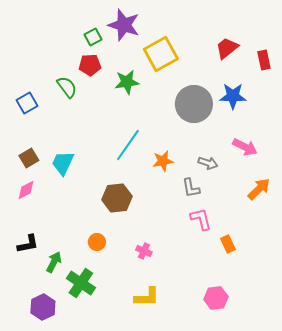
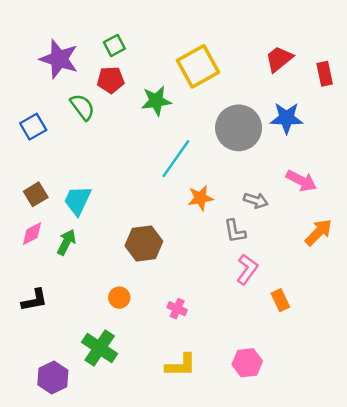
purple star: (124, 25) -> (59, 59), moved
cyan line: (128, 145) -> (176, 159), moved
pink L-shape: (201, 219) -> (247, 269), turned 50
green arrow: (54, 262) -> (66, 242), moved
pink hexagon: (216, 298) -> (247, 363), moved

